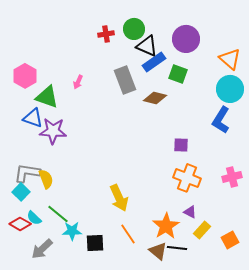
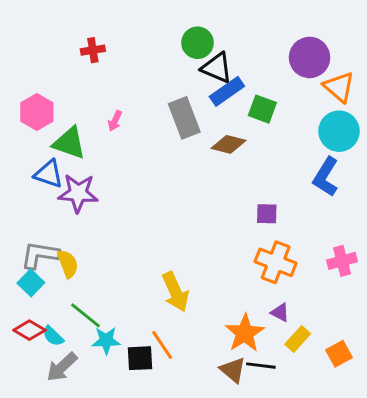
red cross: (106, 34) -> (93, 50), moved
purple circle: (186, 39) -> (310, 57), moved
cyan semicircle: (34, 218) -> (53, 336), moved
orange line: (128, 234) -> (162, 345), moved

